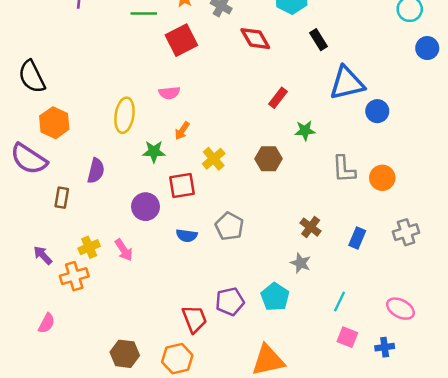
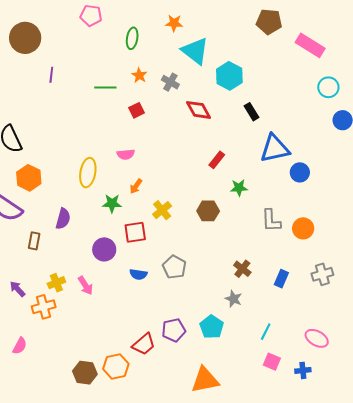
red square: (181, 40) -> (137, 110), size x0.6
red trapezoid: (194, 319) -> (144, 344), turned 70
orange hexagon: (177, 359) -> (116, 366), moved

